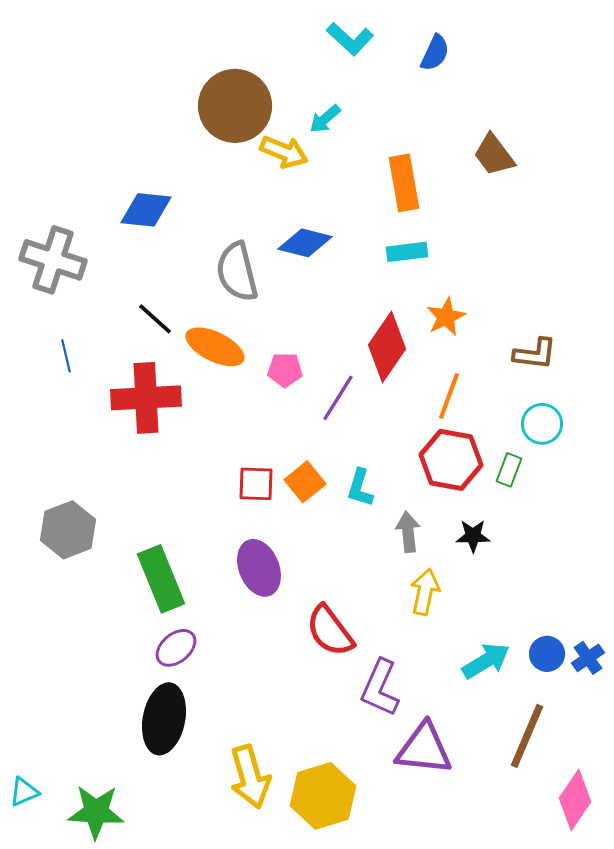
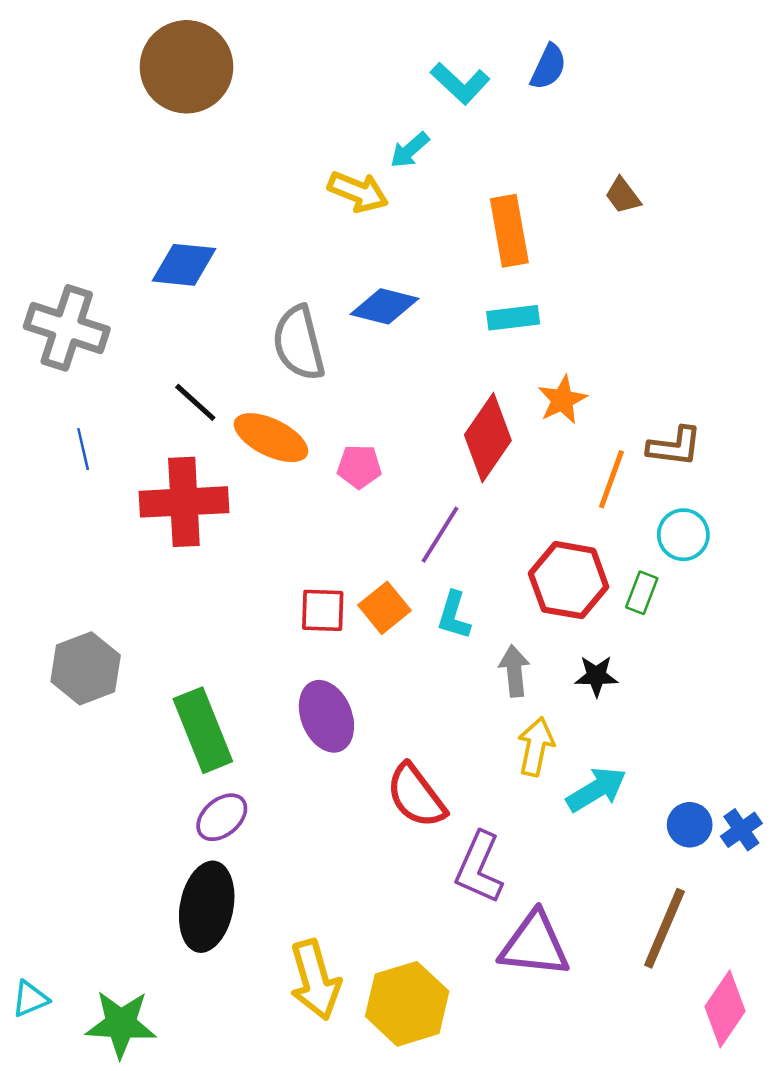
cyan L-shape: (350, 39) -> (460, 83), moved
brown circle: (235, 106) -> (186, 67), moved
brown trapezoid: (494, 155) -> (623, 195), size x0.7
orange line: (449, 396) -> (611, 479), moved
purple line: (338, 398) -> (440, 535), moved
cyan arrow: (486, 661) -> (596, 789), moved

